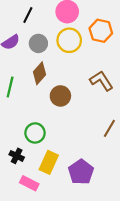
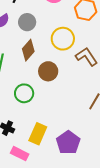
yellow circle: (69, 40) -> (63, 39), moved
green circle: (35, 133) -> (24, 93), moved

